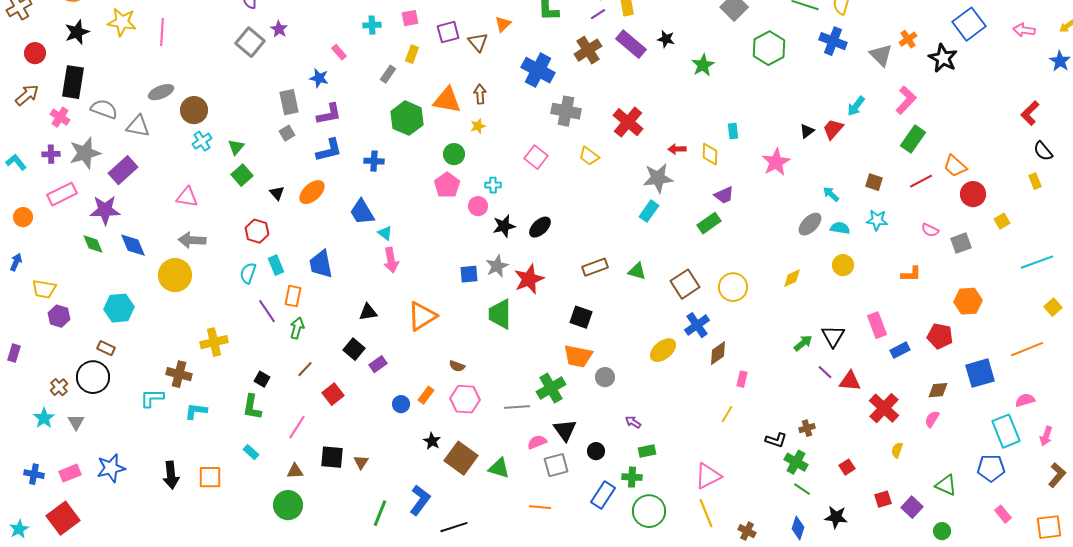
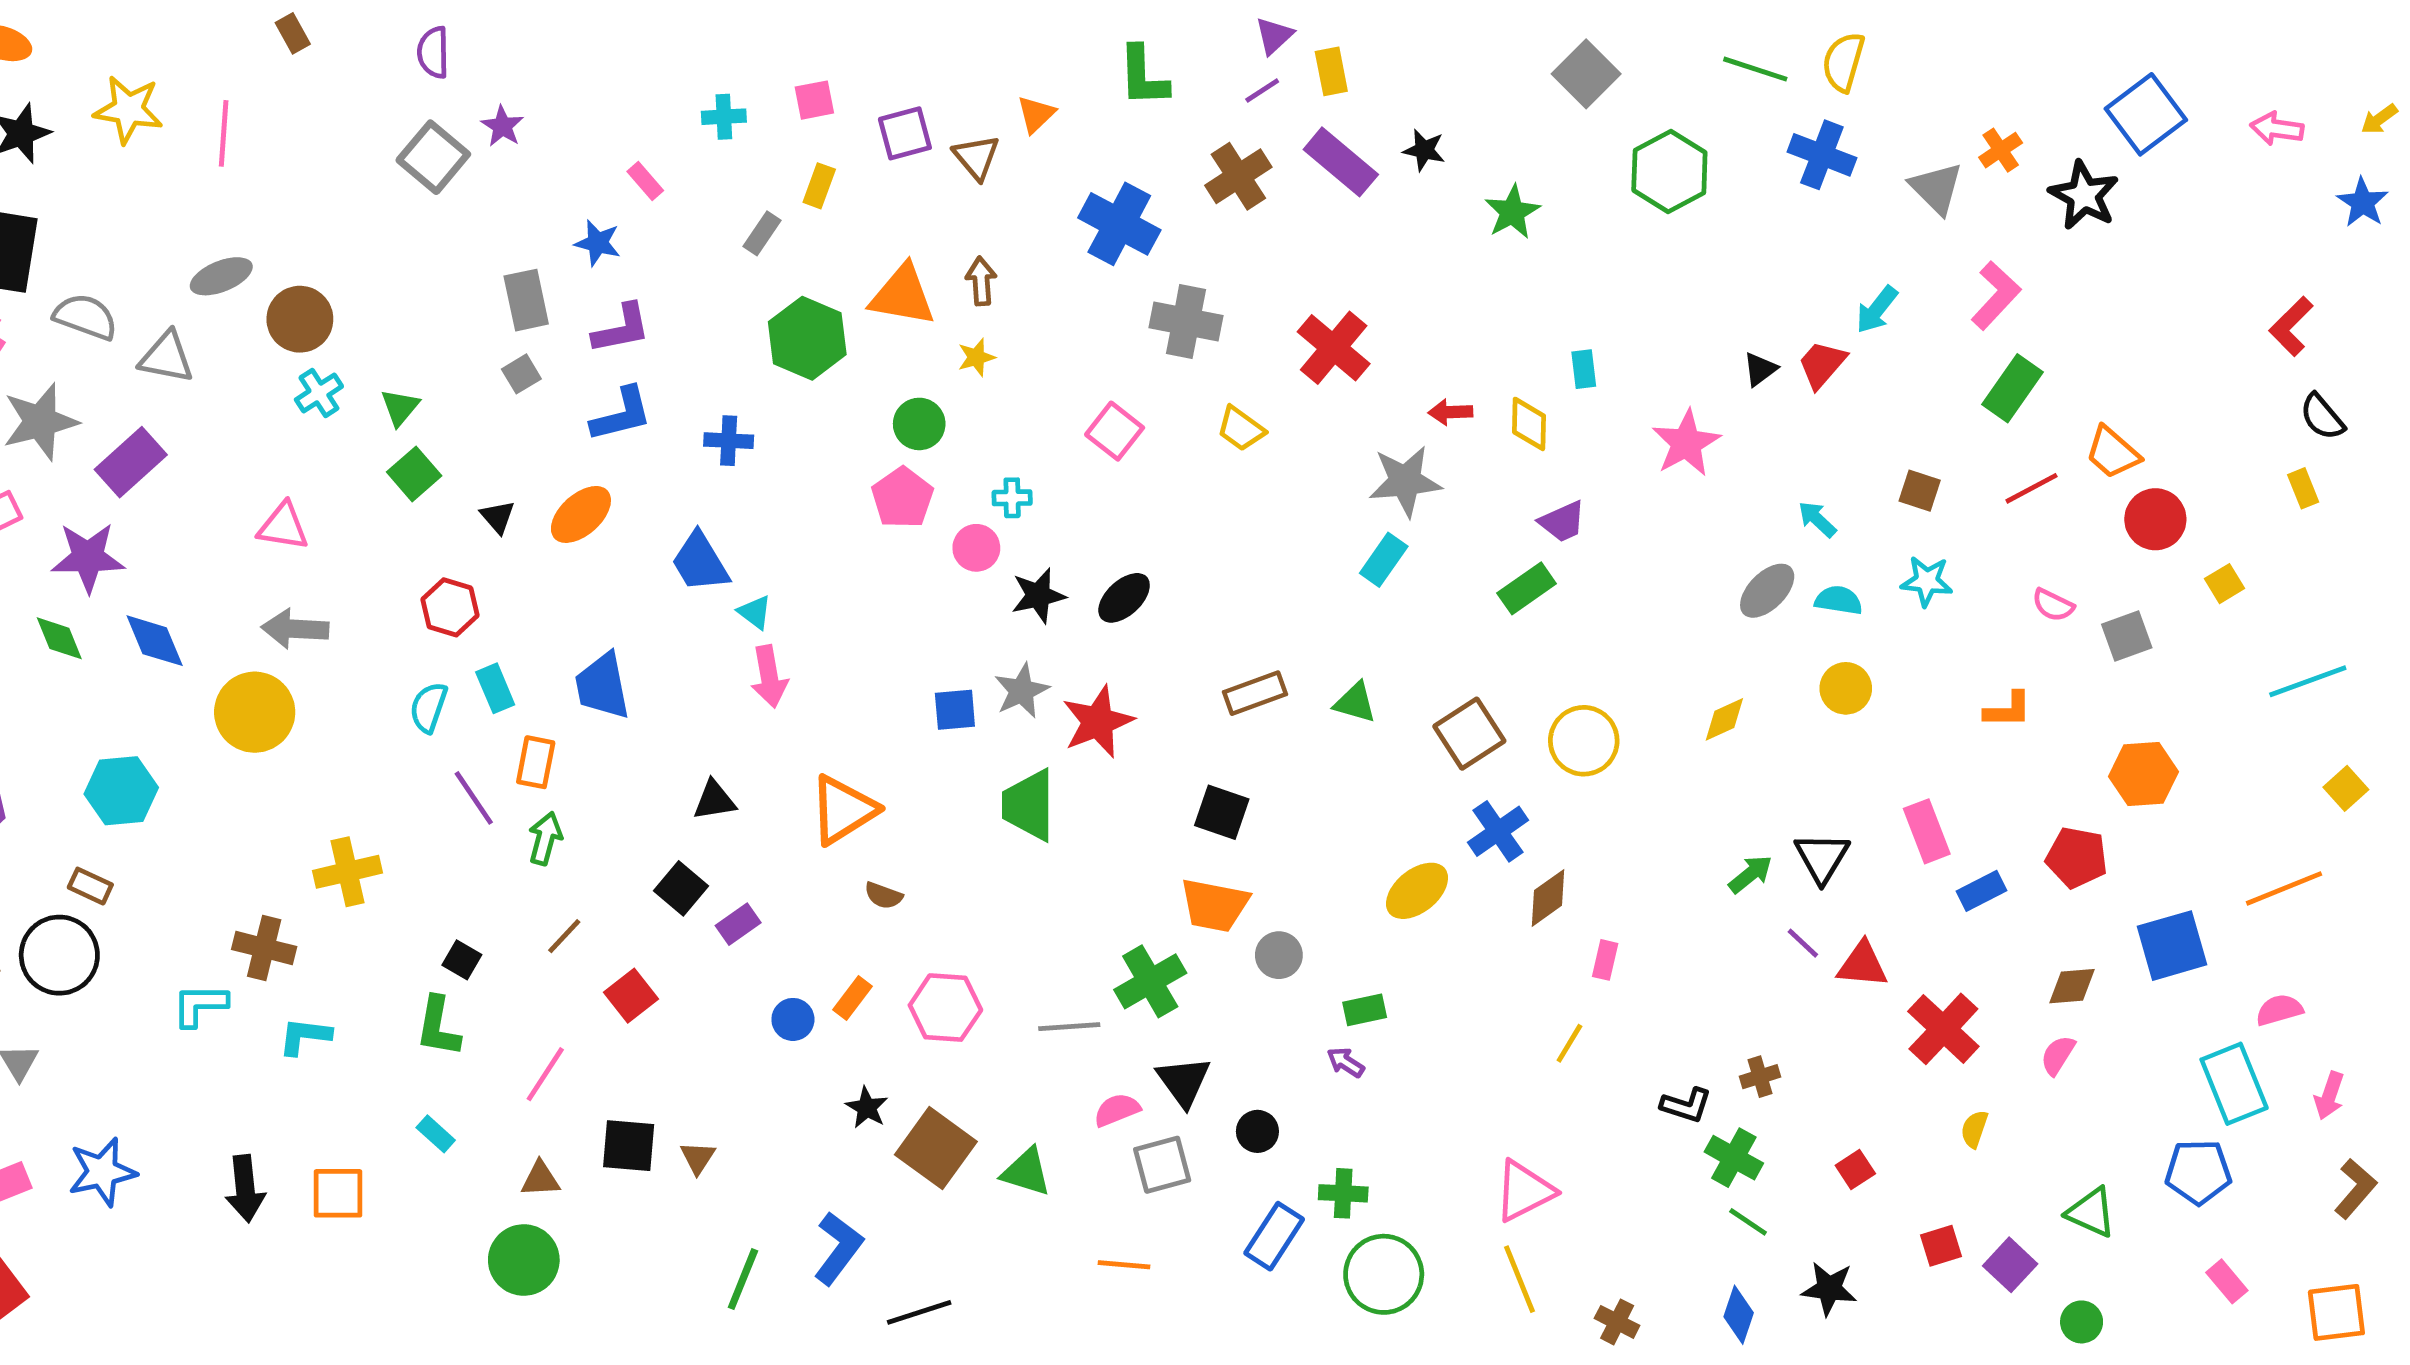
brown semicircle: (457, 366) -> (883, 896), moved
green rectangle: (647, 451) -> (1365, 1010), moved

